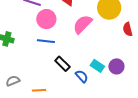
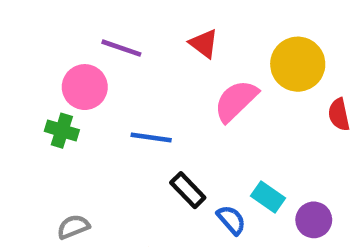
pink circle: (46, 19) -> (85, 87), moved
purple circle: (116, 66) -> (314, 220), moved

